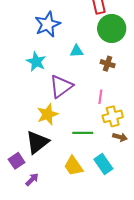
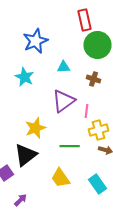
purple triangle: (61, 86) -> (64, 101), moved
cyan rectangle: (103, 164) -> (98, 184), moved
purple arrow: (32, 179) -> (20, 200), moved

